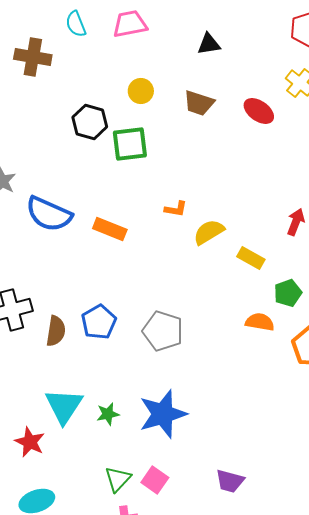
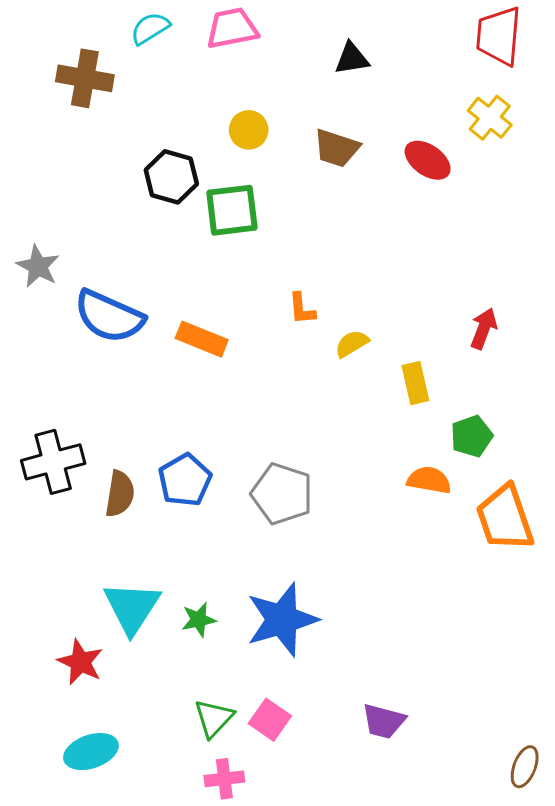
cyan semicircle: (76, 24) -> (150, 28), turned 80
orange L-shape: (176, 209) -> (302, 309), turned 75
yellow semicircle: (209, 232) -> (352, 344), size x0.7
yellow rectangle: (251, 258) -> (415, 383), turned 48

